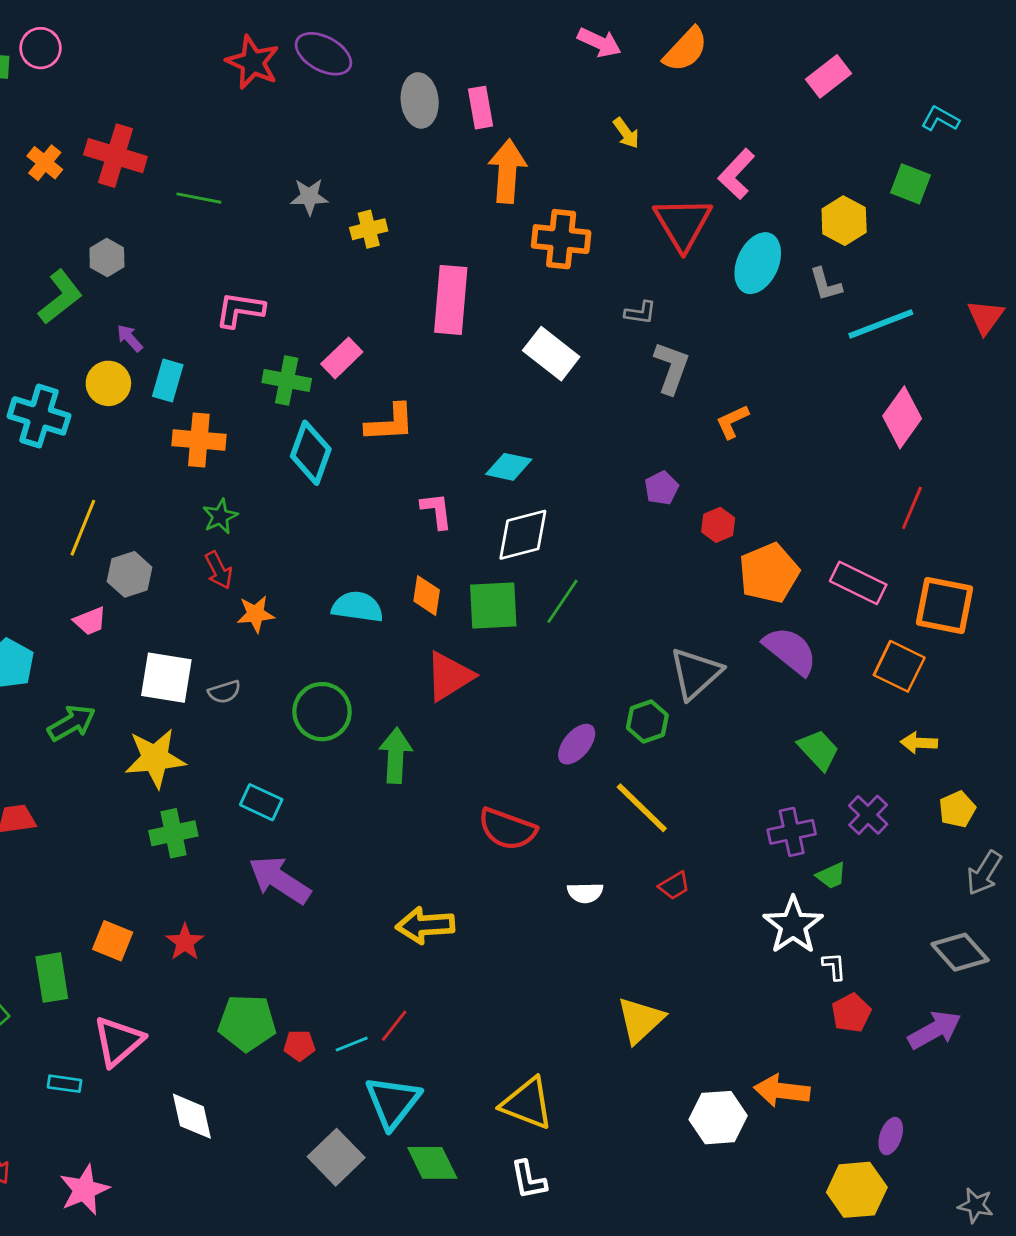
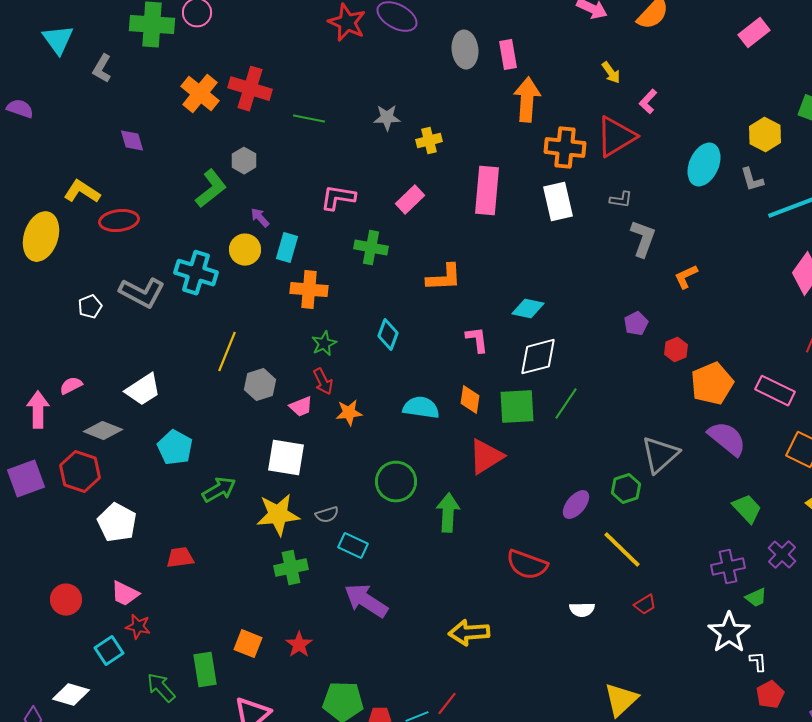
orange cross: (45, 163) -> (200, 94), size x1.5
pink L-shape: (737, 174) -> (648, 102), moved, size x0.7
red triangle: (683, 224) -> (616, 137), moved, turned 30
white rectangle: (551, 354) -> (558, 202), moved, turned 39
pink rectangle: (342, 358) -> (410, 200), moved
cyan diamond: (311, 453) -> (388, 335), moved, size x0.7
pink trapezoid: (90, 621) -> (301, 407), moved
gray semicircle: (224, 692) -> (327, 515), moved

